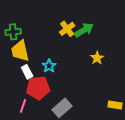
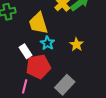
yellow trapezoid: (20, 51) -> (38, 23), moved
yellow star: (97, 58) -> (76, 44), moved

